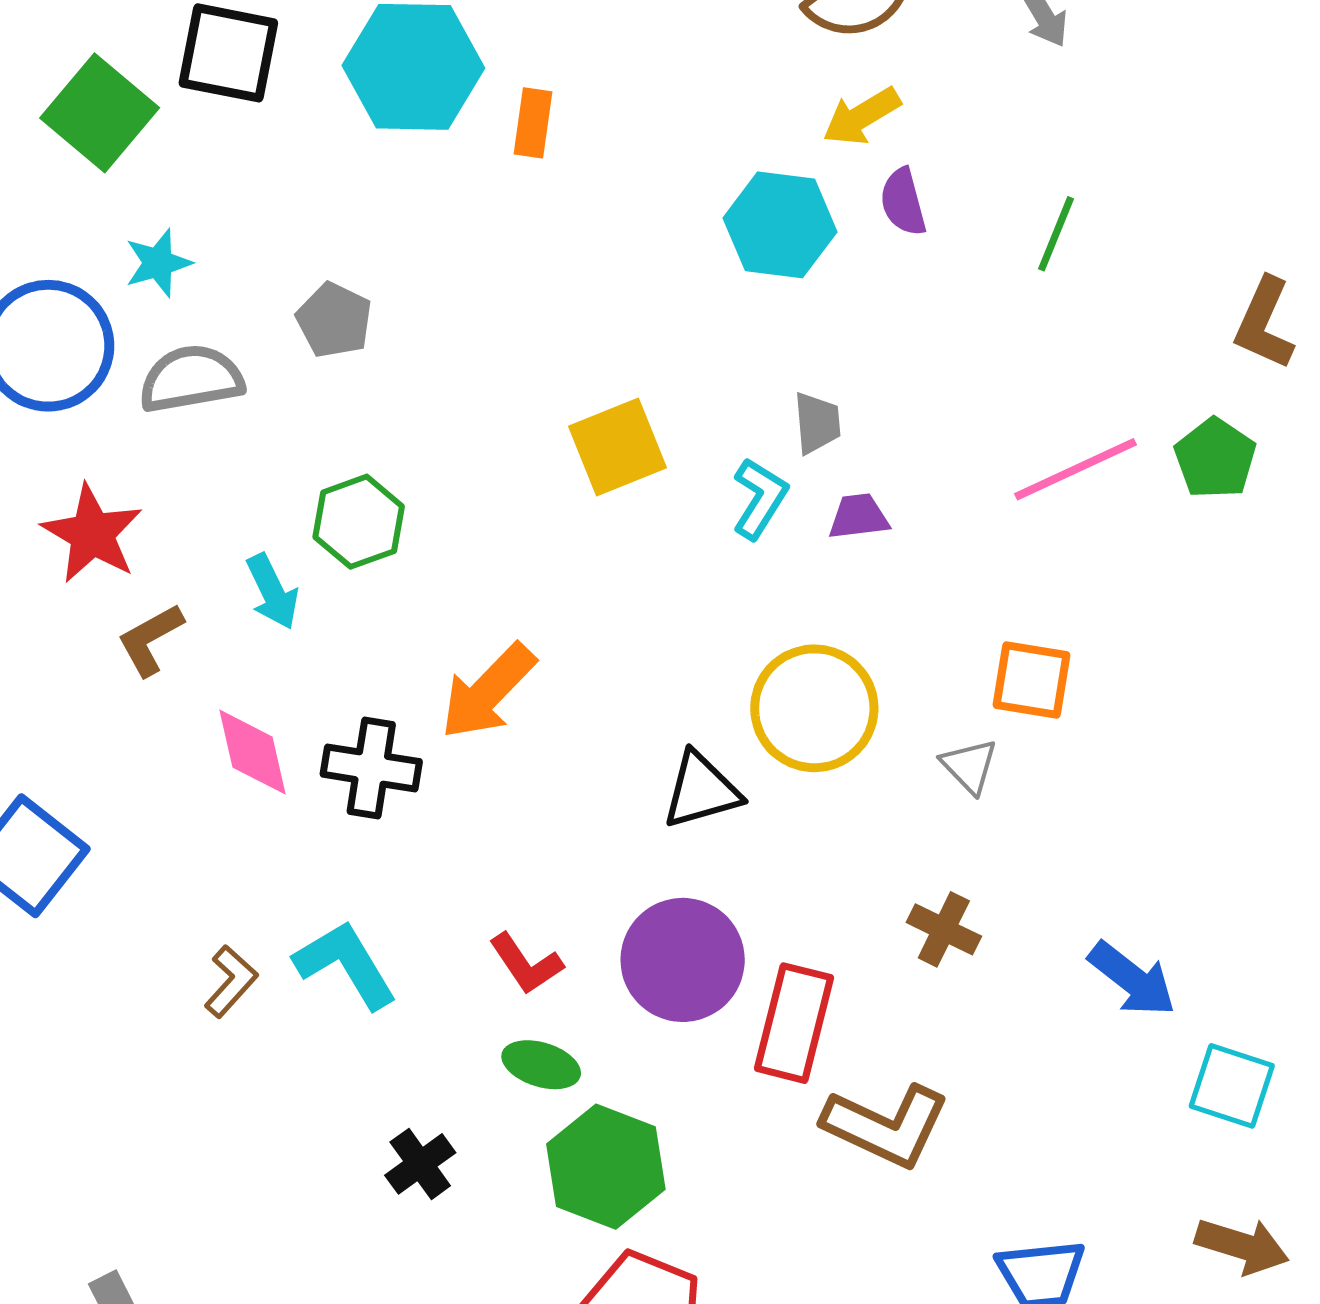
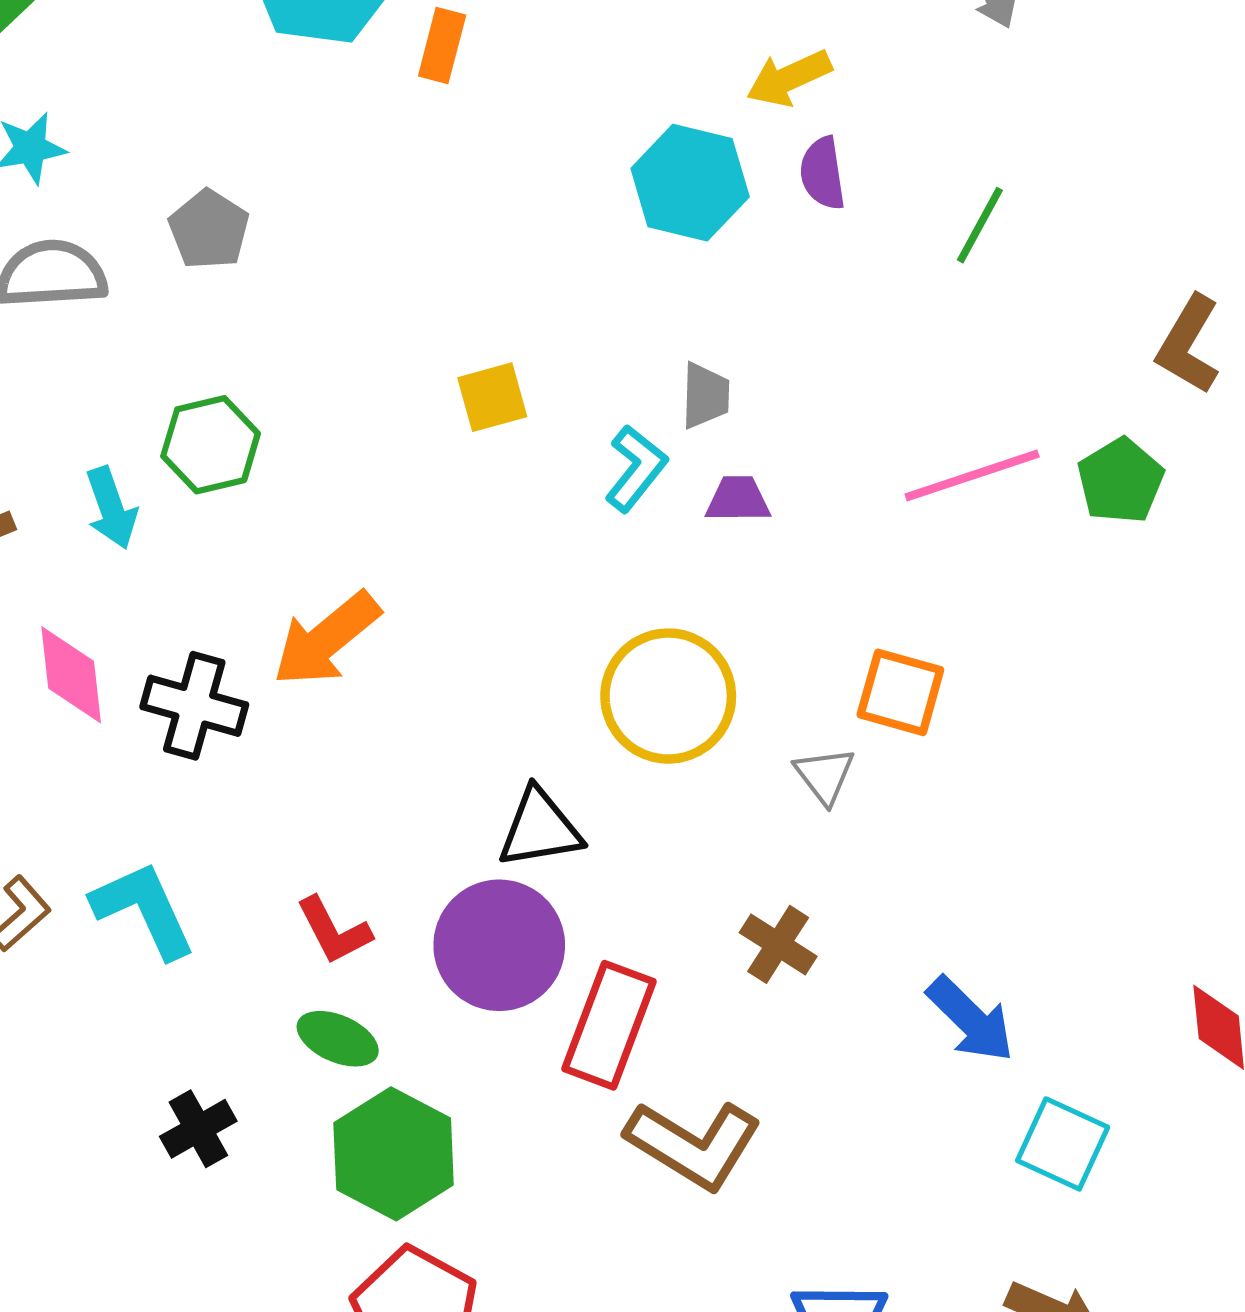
yellow square: (618, 447) -> (492, 397), size x0.7
black triangle: (701, 790) -> (540, 828), moved

